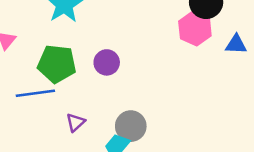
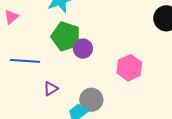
pink hexagon: (195, 28) -> (129, 68), moved
green pentagon: (57, 64) -> (66, 36), moved

